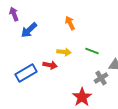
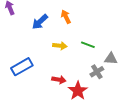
blue arrow: (29, 30) -> (40, 22), moved
red arrow: (50, 65) -> (59, 80), moved

